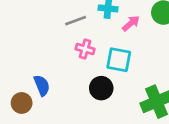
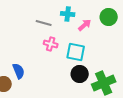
gray line: (76, 21) -> (44, 23), turned 35
black circle: (101, 88) -> (80, 74), moved

